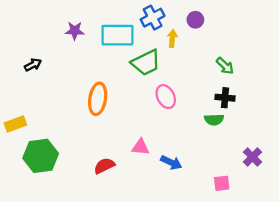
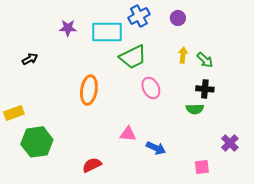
yellow arrow: (172, 38) -> (183, 55), moved
red semicircle: (104, 166) -> (92, 165), moved

